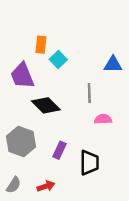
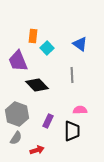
blue triangle: (113, 64) -> (80, 44), moved, turned 35
pink semicircle: (103, 119) -> (80, 110), moved
gray semicircle: (14, 185) -> (16, 138), moved

